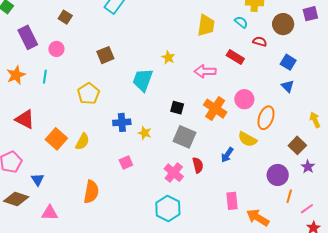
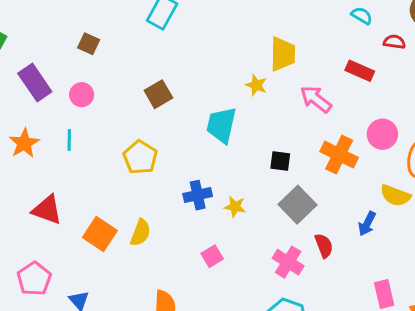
yellow trapezoid: (206, 25) -> (283, 54), moved
pink arrow: (205, 71) -> (316, 99), turned 45
gray square: (185, 137) -> (298, 205), turned 30

